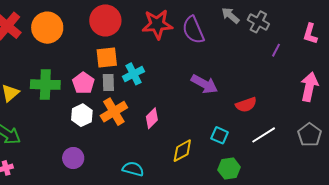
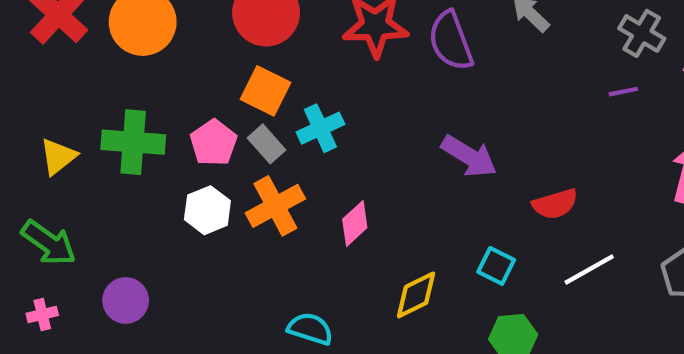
gray cross: (258, 22) -> (642, 33), moved
purple line: (276, 50) -> (623, 92), turned 48
orange square: (107, 58) -> (266, 91), turned 30
gray rectangle: (108, 83) -> (266, 144), turned -42
purple circle: (73, 158) -> (126, 300), moved

